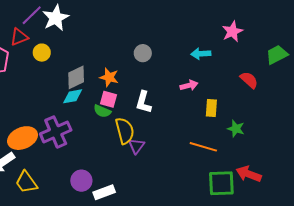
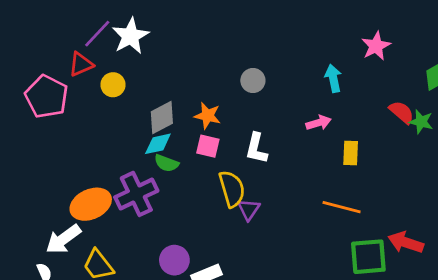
cyan arrow: (201, 54) -> (333, 78), turned 84
green semicircle: (102, 111) -> (166, 163), moved
green star: (236, 129) -> (421, 122), moved

